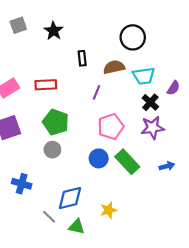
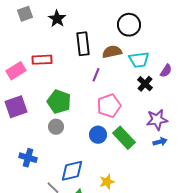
black rectangle: (82, 58) -> (83, 44), size x1.6
red rectangle: (46, 85) -> (42, 60), moved
purple star: (153, 128) -> (157, 120), moved

